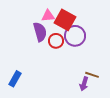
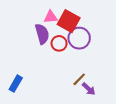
brown line: (92, 75) -> (79, 79), moved, turned -64
purple arrow: (84, 84) -> (89, 89), turned -64

